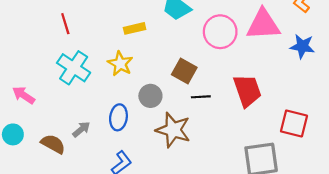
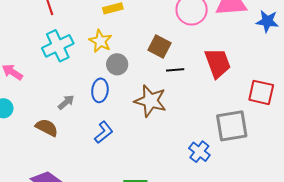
cyan cross: (74, 68) -> (58, 46), turned 32
gray circle: (150, 96) -> (117, 64), moved
brown semicircle: (53, 144) -> (47, 128), moved

